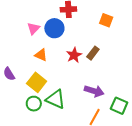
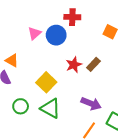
orange triangle: (41, 55) -> (12, 60), moved
yellow square: (37, 82) -> (46, 82), moved
green circle: (34, 104) -> (21, 106), moved

